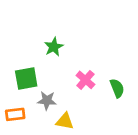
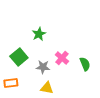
green square: (26, 79) -> (19, 57), turned -30
gray star: (47, 101) -> (43, 67), moved

